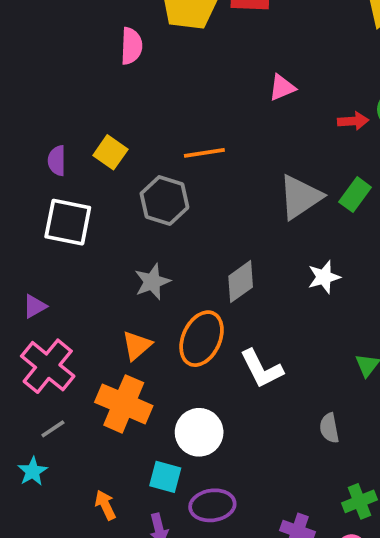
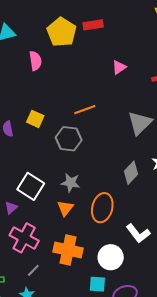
white square: (68, 222) -> (31, 186), moved, turned 32
gray star: (152, 282) -> (71, 183), turned -30
gray diamond: (241, 282) -> (131, 173), moved
orange triangle: (137, 345) -> (65, 208), moved
white L-shape: (262, 369) -> (138, 233), moved

